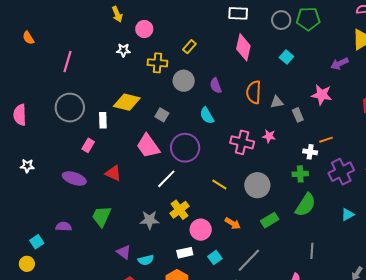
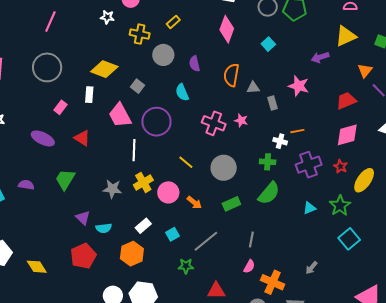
white rectangle: (103, 120) -> (89, 95), moved
white line: (166, 179) -> (134, 150), turned -50
pink circle: (201, 230) -> (168, 192), moved
gray line: (312, 251) -> (251, 239), moved
white rectangle: (185, 253) -> (143, 226), turned -35

